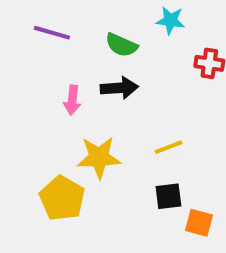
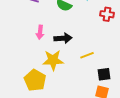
black arrow: (119, 88) -> (63, 38), moved
black square: (168, 196) -> (104, 74), moved

